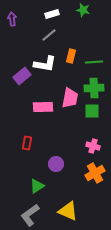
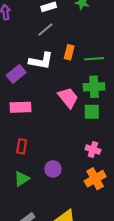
pink trapezoid: (70, 98) -> (68, 98), turned -50
pink rectangle: (43, 107) -> (21, 107), moved
green triangle: (37, 186) -> (22, 179), moved

